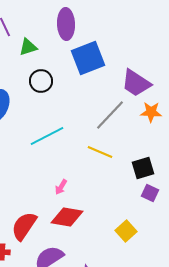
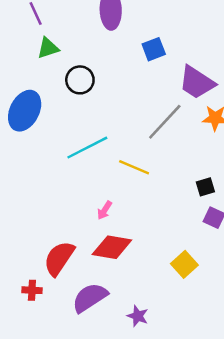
green triangle: (28, 47) -> (48, 48), moved
blue square: (88, 58) -> (154, 49), moved, size x0.6
yellow line: (100, 152) -> (134, 167), moved
black square: (143, 168) -> (205, 187), size x0.7

